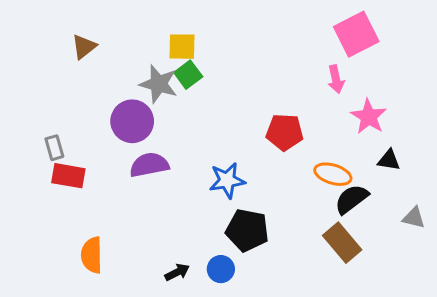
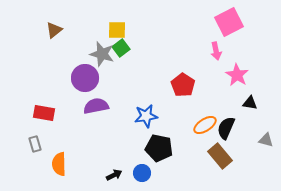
red pentagon: (285, 132) -> (183, 85), turned 30
gray rectangle: (54, 148) -> (35, 144), moved
orange ellipse: (333, 174) -> (205, 125), moved, turned -50
black semicircle: (352, 199) -> (226, 128), turned -30

